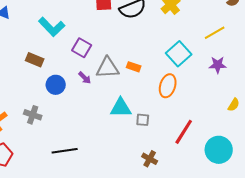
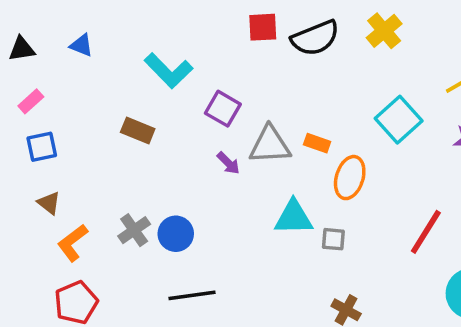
blue circle: (56, 85) -> (176, 234), moved
orange ellipse: (168, 86) -> (350, 178), moved
gray cross: (33, 115) -> (134, 230), turned 36
red line: (184, 132) -> (426, 232), moved

